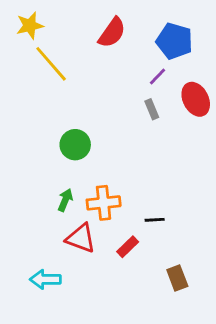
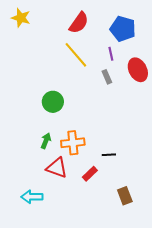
yellow star: (30, 26) -> (21, 18), turned 30
yellow line: (51, 64) -> (76, 55), moved
purple line: (157, 77) -> (111, 54), turned -56

